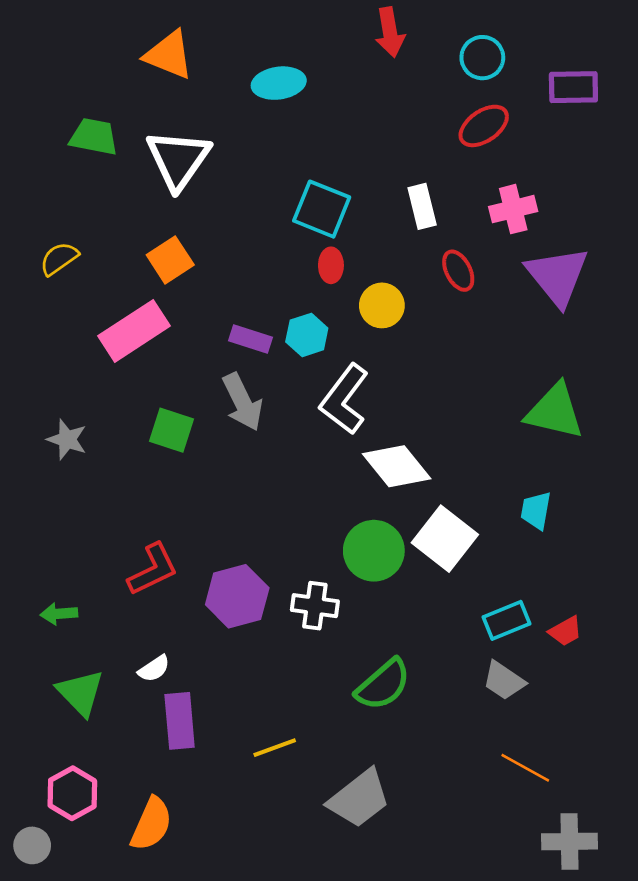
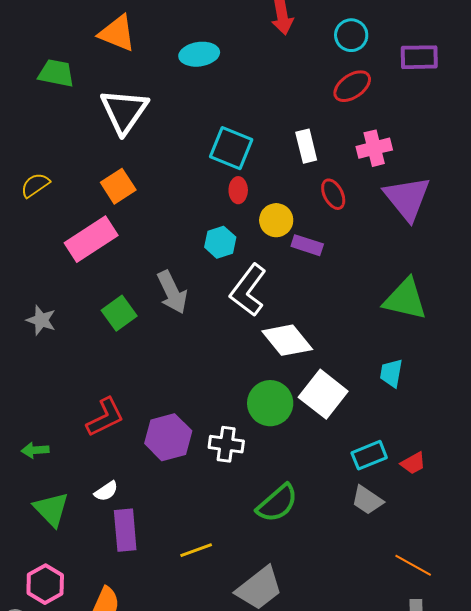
green trapezoid: (94, 137) -> (56, 73), moved
purple rectangle: (251, 339) -> (307, 245), moved
green square: (172, 430) -> (119, 313), turned 36
orange line: (525, 768) -> (413, 565), moved

